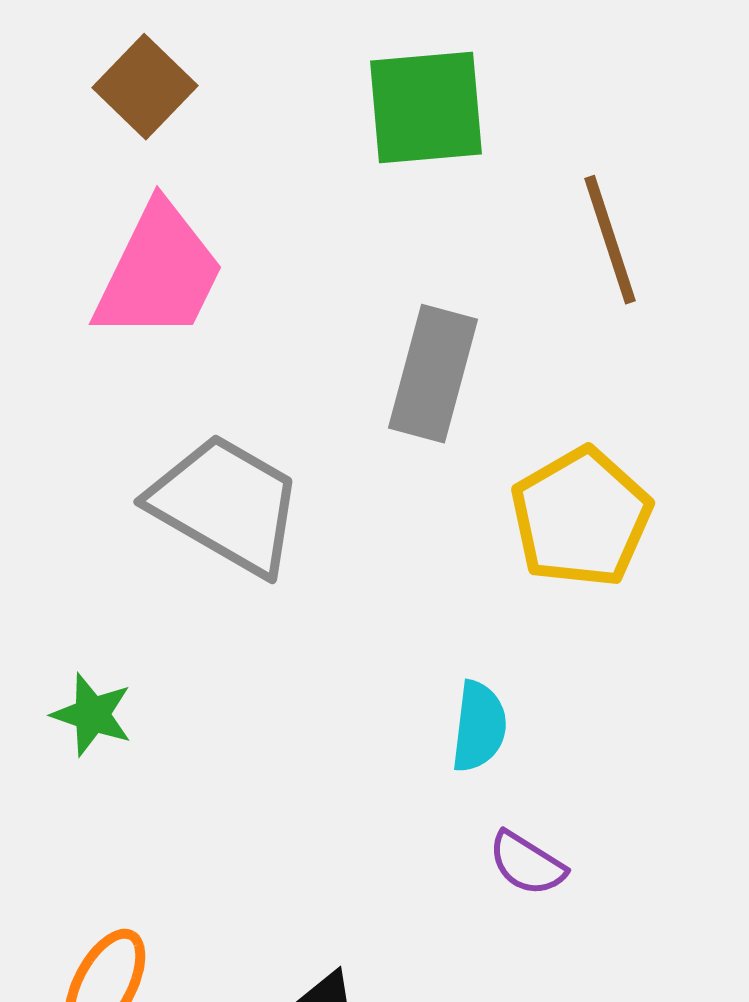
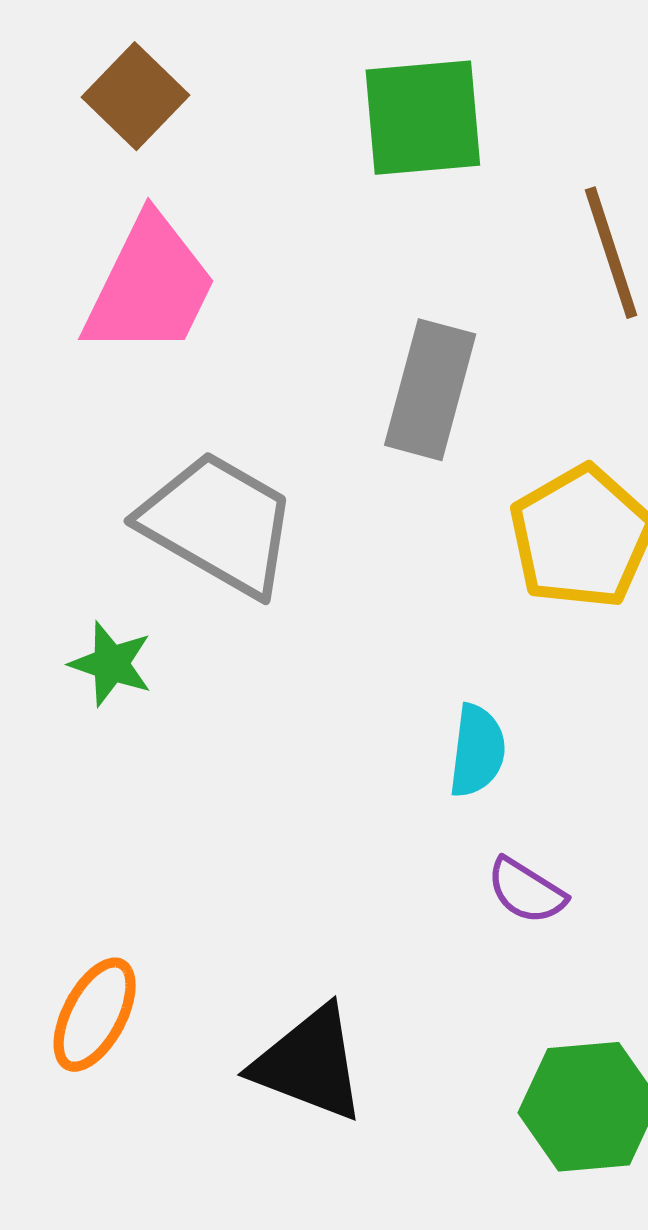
green star: (92, 715) -> (111, 664), moved

